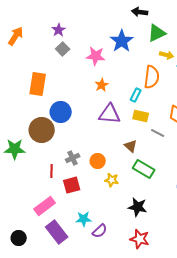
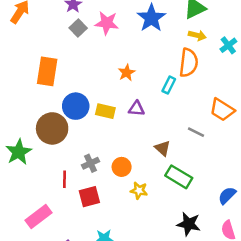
yellow arrow: (167, 55) -> (197, 35), moved
pink star: (96, 56) -> (107, 23), moved
purple triangle: (110, 114) -> (136, 109), size x0.6
yellow rectangle: (141, 116) -> (105, 111), moved
green star: (15, 149) -> (19, 152), turned -30
pink rectangle: (45, 206) -> (38, 217), moved
black star: (138, 207) -> (189, 224), moved

